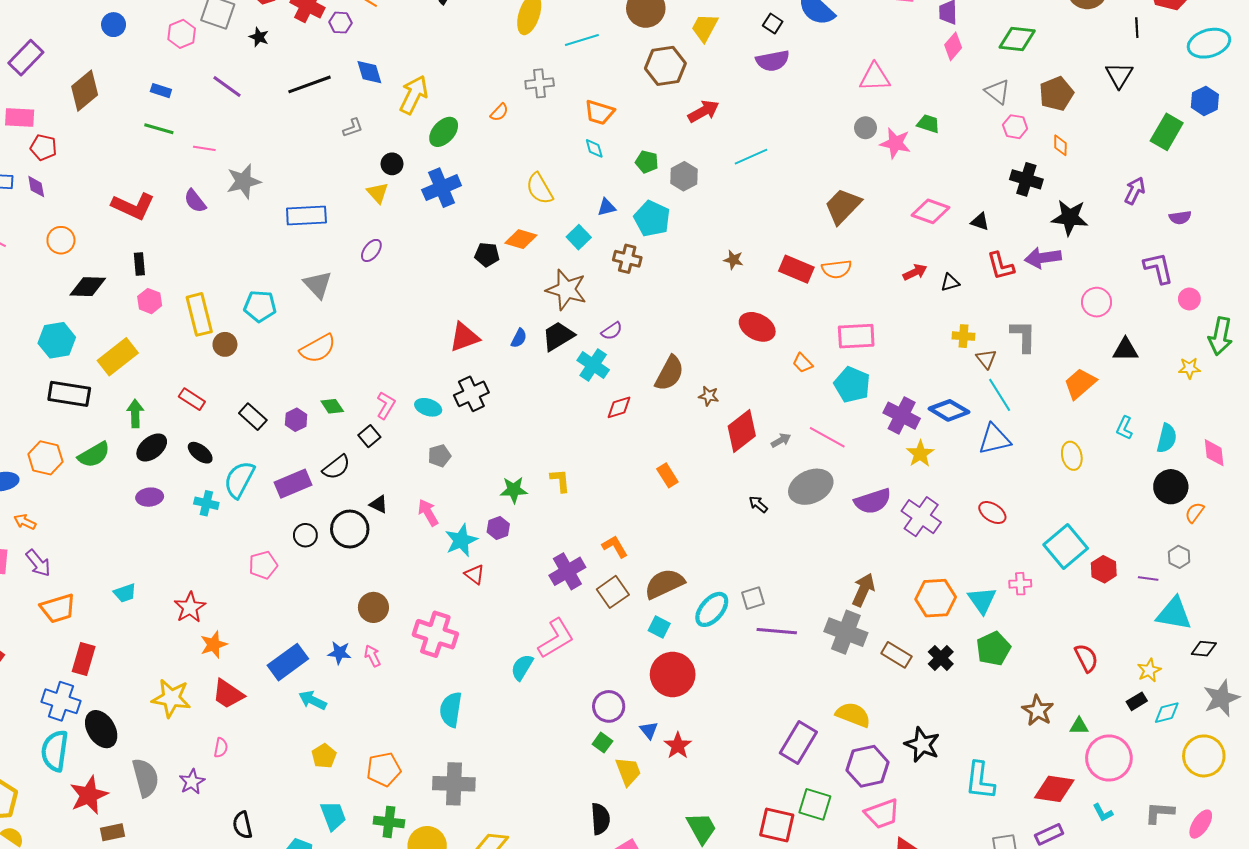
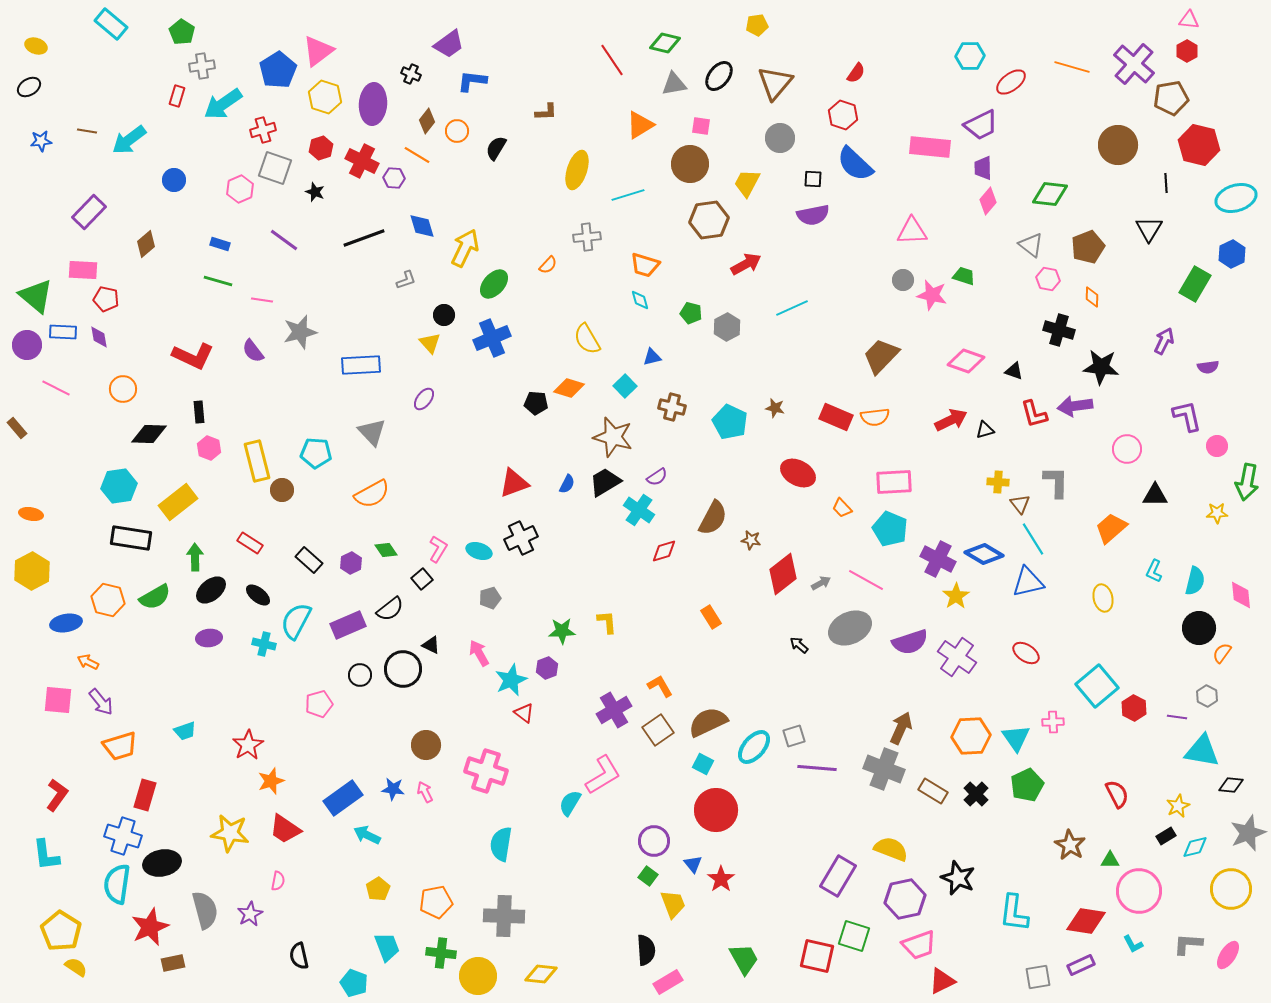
black square: (773, 24) -> (813, 179), turned -30
brown diamond: (85, 91) -> (146, 244), size x0.7
cyan pentagon: (652, 219) -> (730, 422), moved
red arrow: (915, 272) -> (951, 420), size x1.4
black ellipse: (101, 729) -> (162, 863), turned -69

